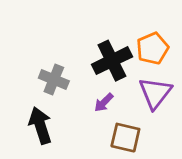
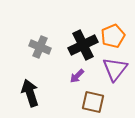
gray cross: (54, 80) -> (40, 47), moved

